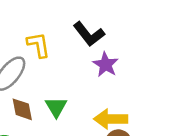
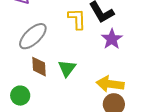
yellow L-shape: (38, 45) -> (77, 19), moved

